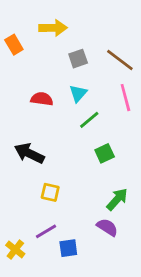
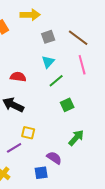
red semicircle: (42, 99) -> (18, 77), moved
purple semicircle: (107, 227) -> (54, 158), moved
purple line: (46, 231) -> (14, 148), moved

